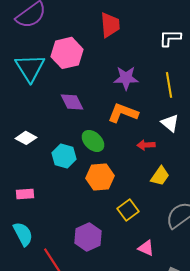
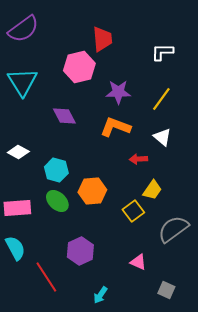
pink hexagon: (67, 53) -> (79, 67), moved
yellow line: (169, 85) -> (161, 99), turned 45
green ellipse: (93, 141) -> (57, 201), moved
pink rectangle: (25, 194) -> (17, 208), size x1.5
yellow square: (128, 210) -> (133, 211), moved

